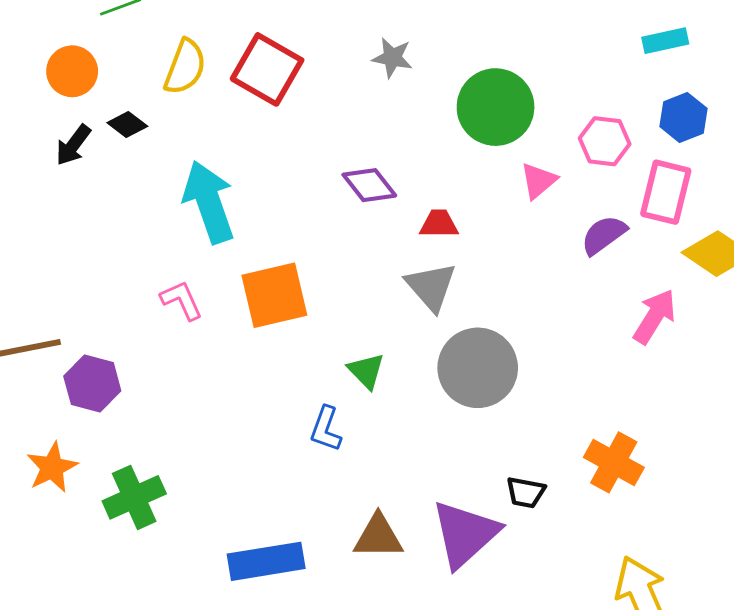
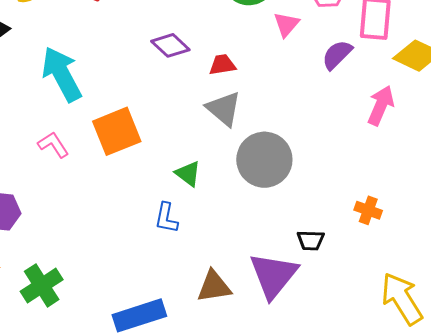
orange cross: (614, 462) -> (368, 210), size x0.7

